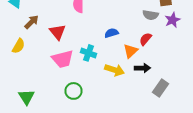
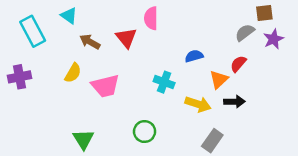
gray semicircle: (150, 15) -> (245, 33), turned 133
brown arrow: (32, 22) -> (90, 42), turned -105
red triangle: (58, 32) -> (126, 38), moved
pink trapezoid: (62, 59) -> (105, 86), moved
gray rectangle: (160, 88) -> (212, 141), moved

